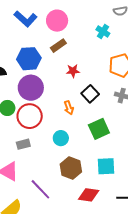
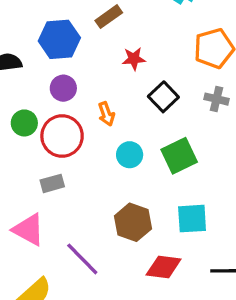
purple circle: (31, 88) -> (63, 88), size x0.6
orange arrow: (69, 108) -> (106, 114), moved
cyan circle: (61, 138) -> (130, 155), moved

